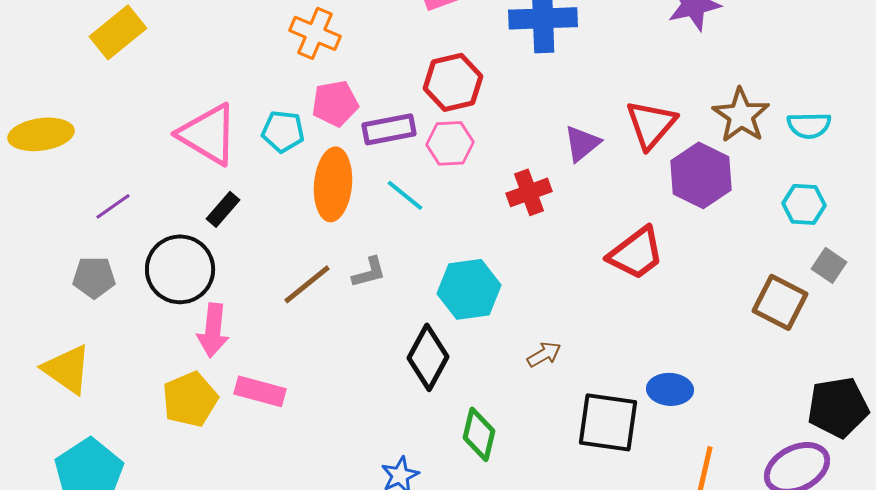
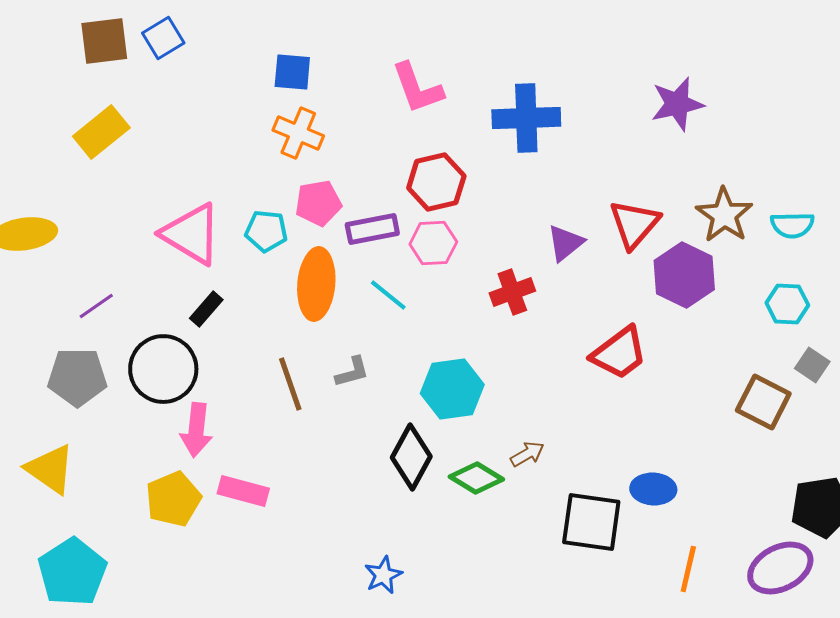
gray pentagon: (94, 277) -> (77, 377), size x1.4
brown line: (307, 284) -> (290, 384), turned -70
green diamond: (479, 434) -> (476, 478), moved, turned -72

